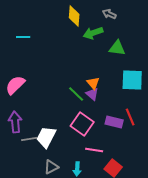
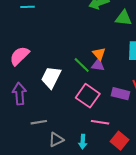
purple triangle: (92, 94) -> (98, 65), turned -32
white trapezoid: (46, 137) -> (51, 77), moved
gray line: (29, 139) -> (39, 122), moved

